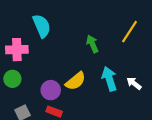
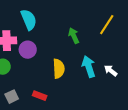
yellow semicircle: (75, 81) -> (59, 69), turned -54
purple circle: (51, 90) -> (28, 50), moved

